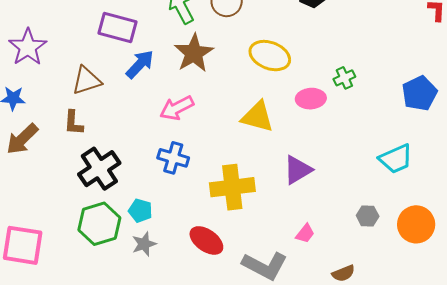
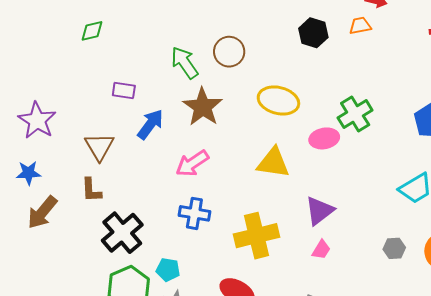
purple rectangle: (117, 28) -> (124, 90), size x0.6
green cross: (344, 78) -> (355, 114), size x1.6
brown triangle: (87, 80) -> (99, 147), turned -36
pink trapezoid: (305, 234) -> (321, 250), moved

